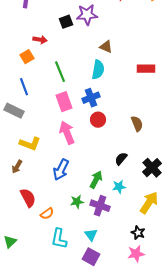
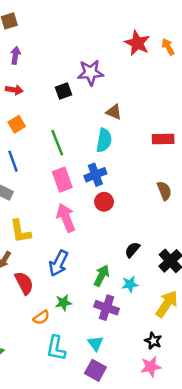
black square: (66, 22) -> (63, 91), moved
red arrow: (40, 40) -> (14, 90), moved
brown semicircle: (137, 124) -> (164, 191), moved
yellow L-shape: (30, 144) -> (20, 231), turned 60
red semicircle: (28, 198) -> (24, 283), moved
green star: (77, 202) -> (63, 303), moved

